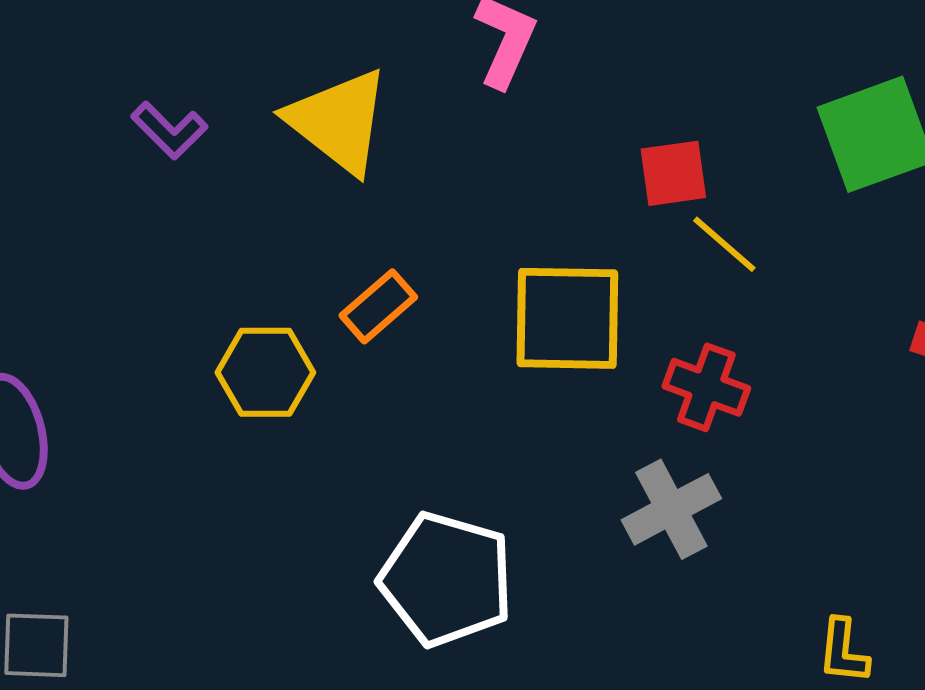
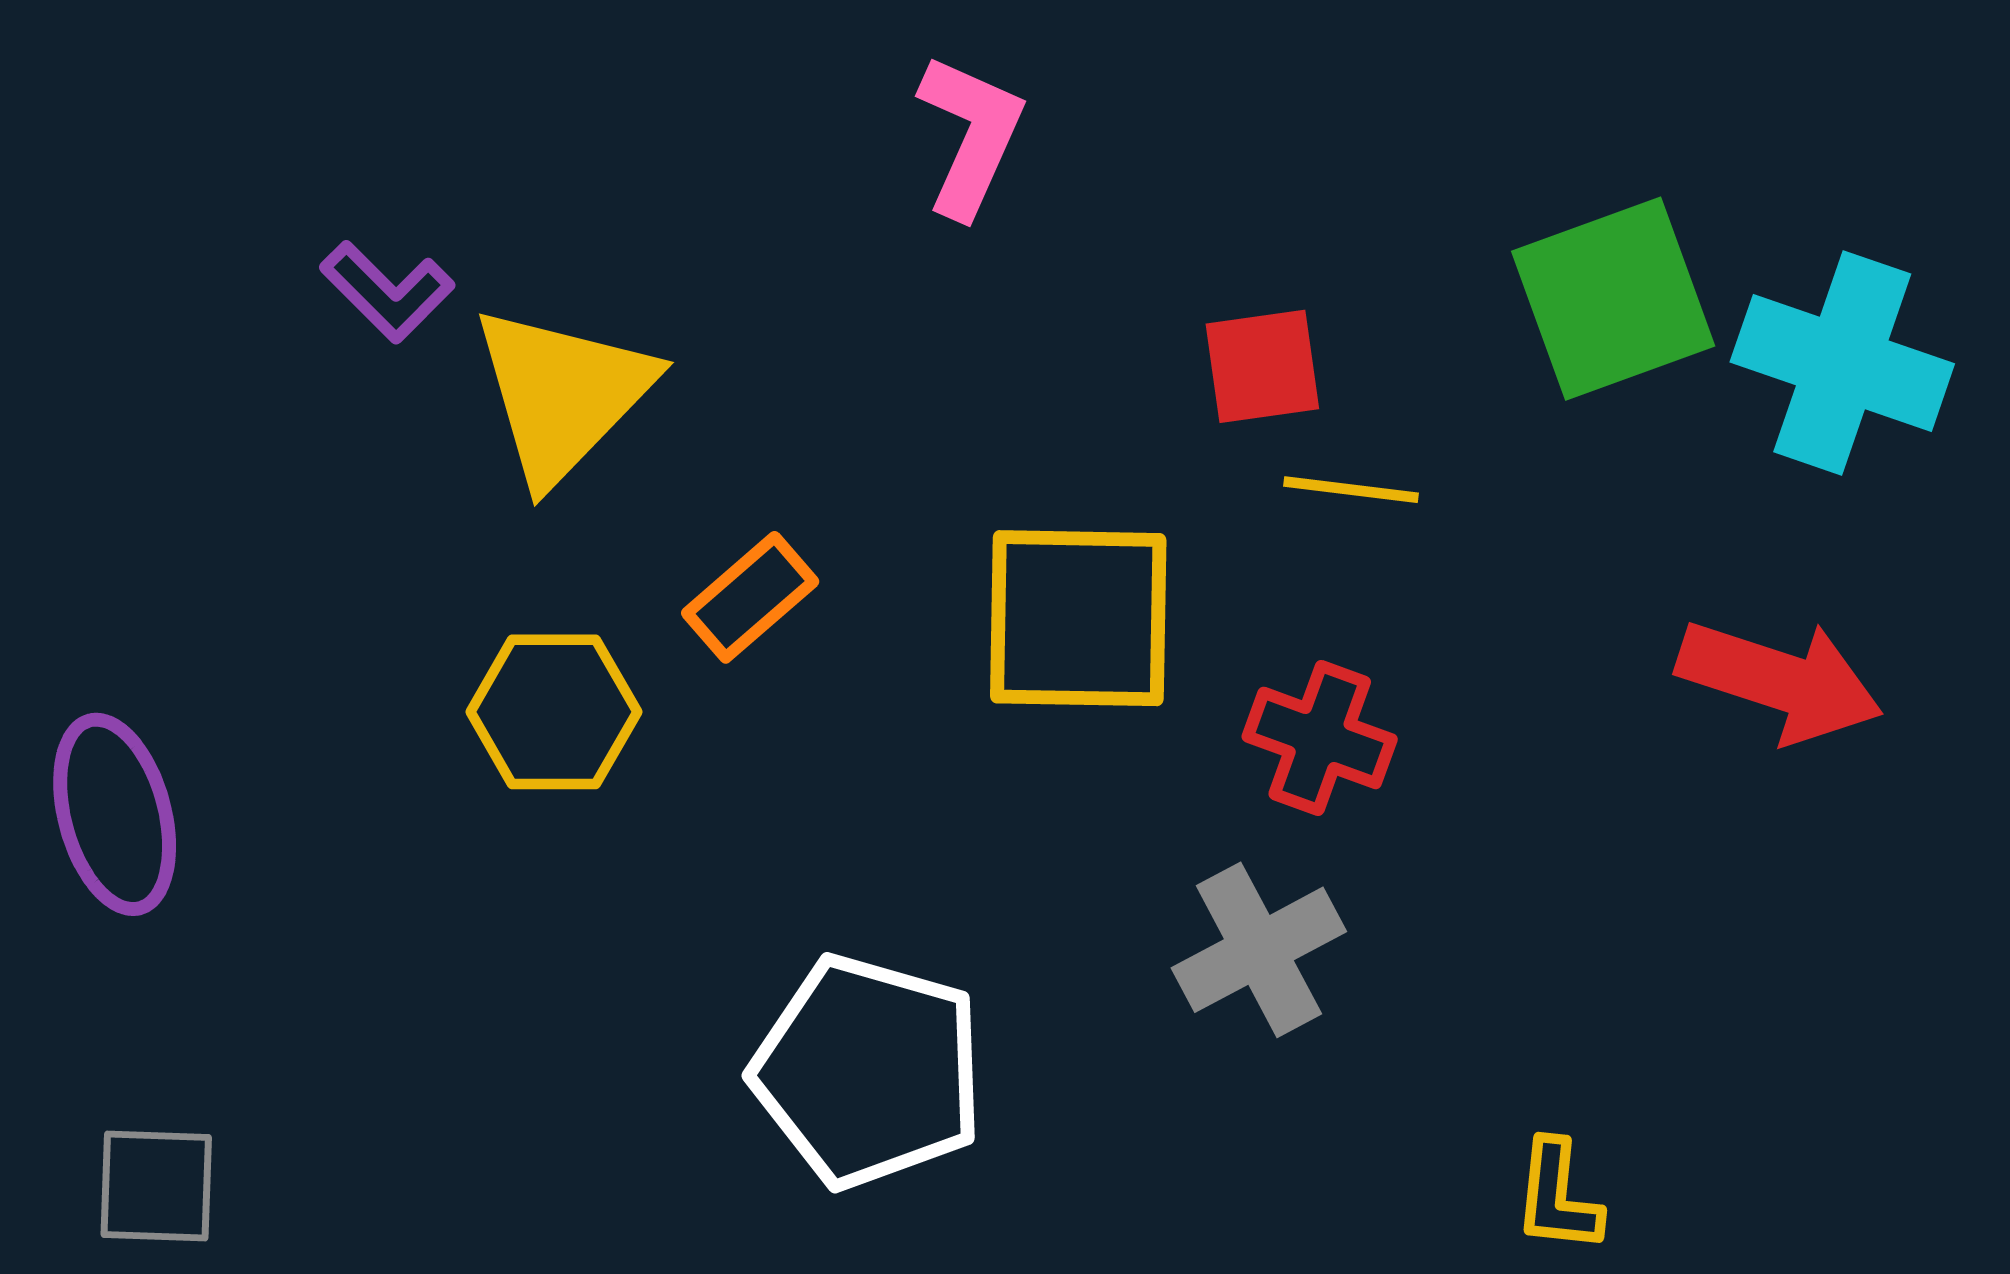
yellow triangle: (338, 121) -> (563, 394), moved, turned 36
yellow line: (724, 244) -> (1351, 490), turned -34

